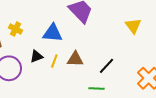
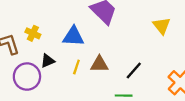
black triangle: (37, 56) -> (48, 61), moved

